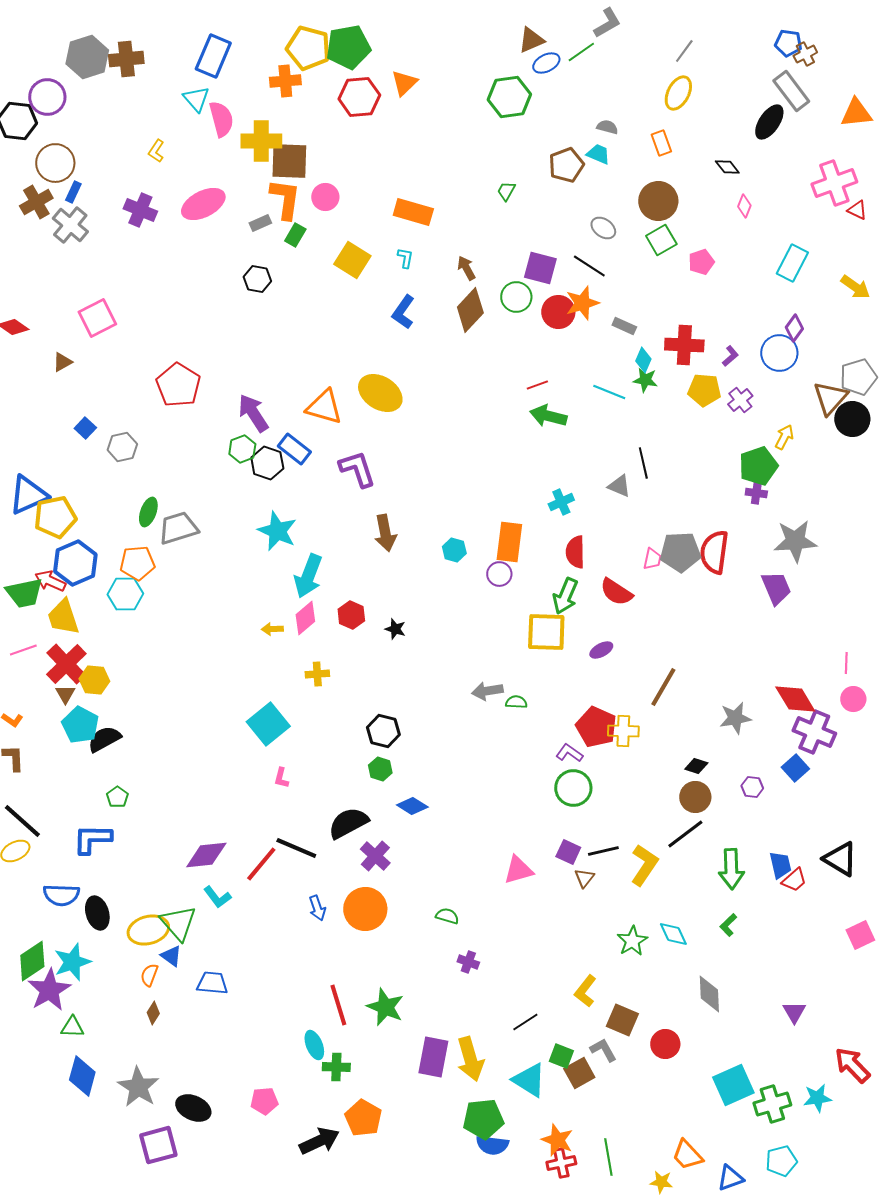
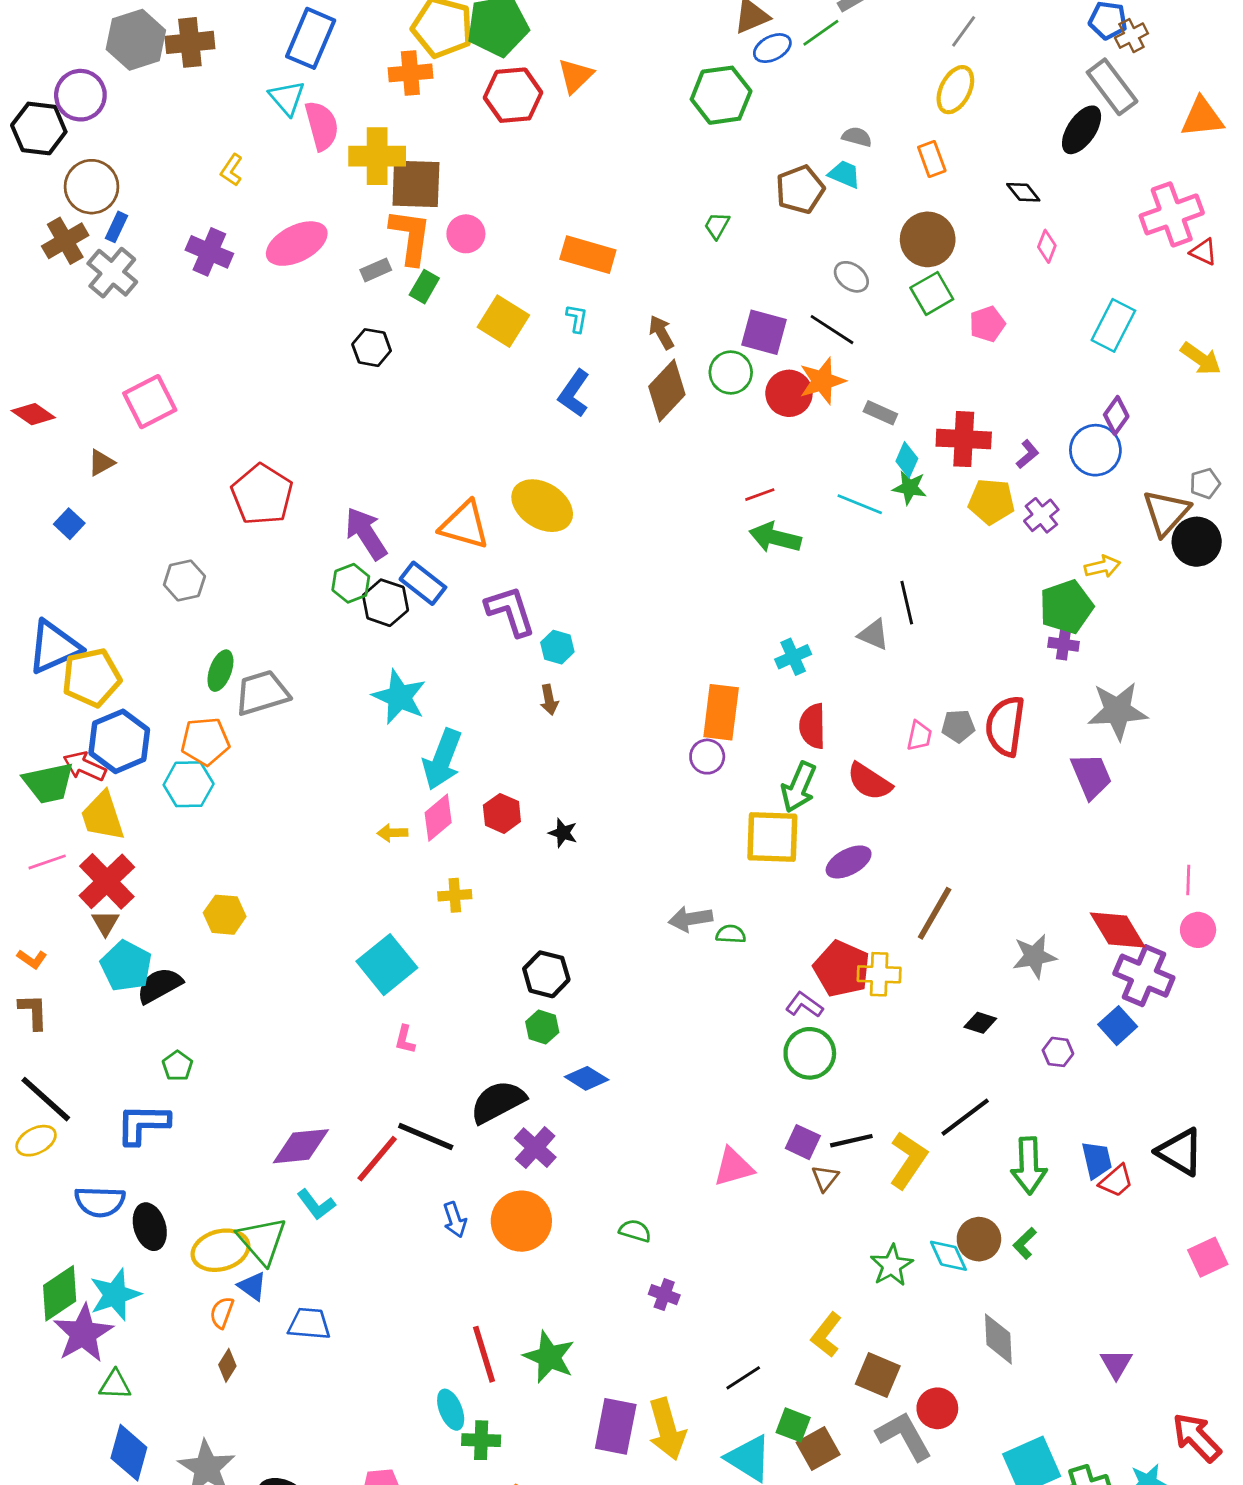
gray pentagon: (858, 377) -> (1205, 483), size x0.6
blue square: (85, 428) -> (69, 524), moved
yellow arrow: (784, 437) -> (1102, 567), turned 50
brown arrow: (385, 533) -> (549, 700), size x0.6
cyan hexagon: (454, 550) -> (557, 647), moved
gray pentagon: (680, 552) -> (958, 726), size x0.6
purple ellipse: (601, 650) -> (849, 862), size x1.4
yellow hexagon: (94, 680) -> (225, 915), moved
brown circle: (695, 797) -> (979, 1239), moved
gray L-shape: (603, 1050) -> (904, 1436), moved, size x1.5

